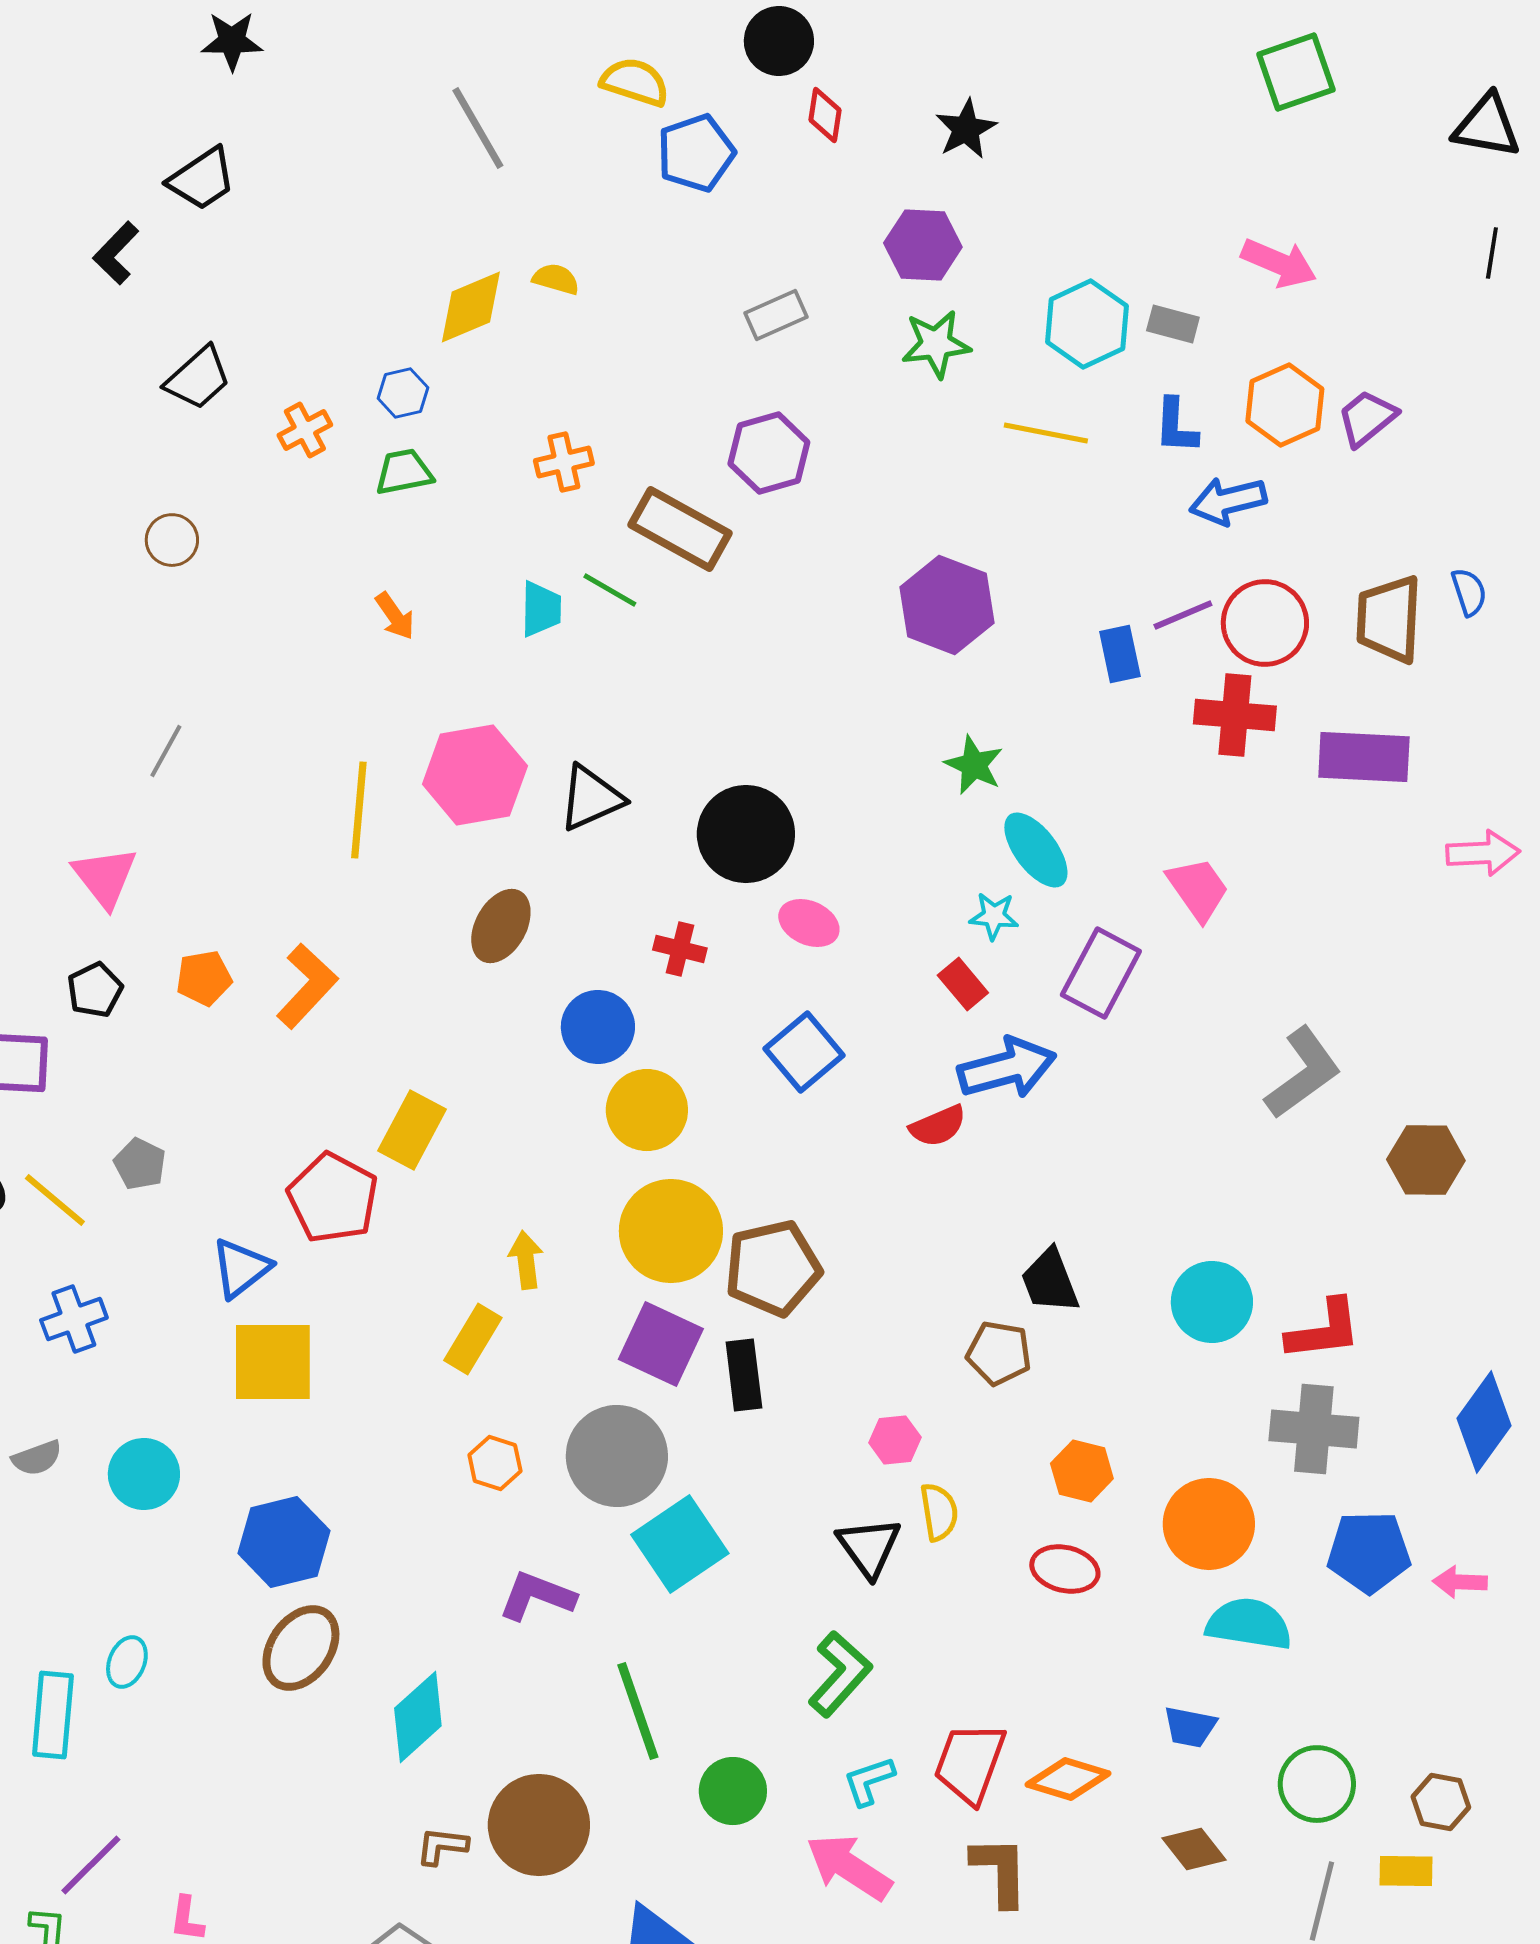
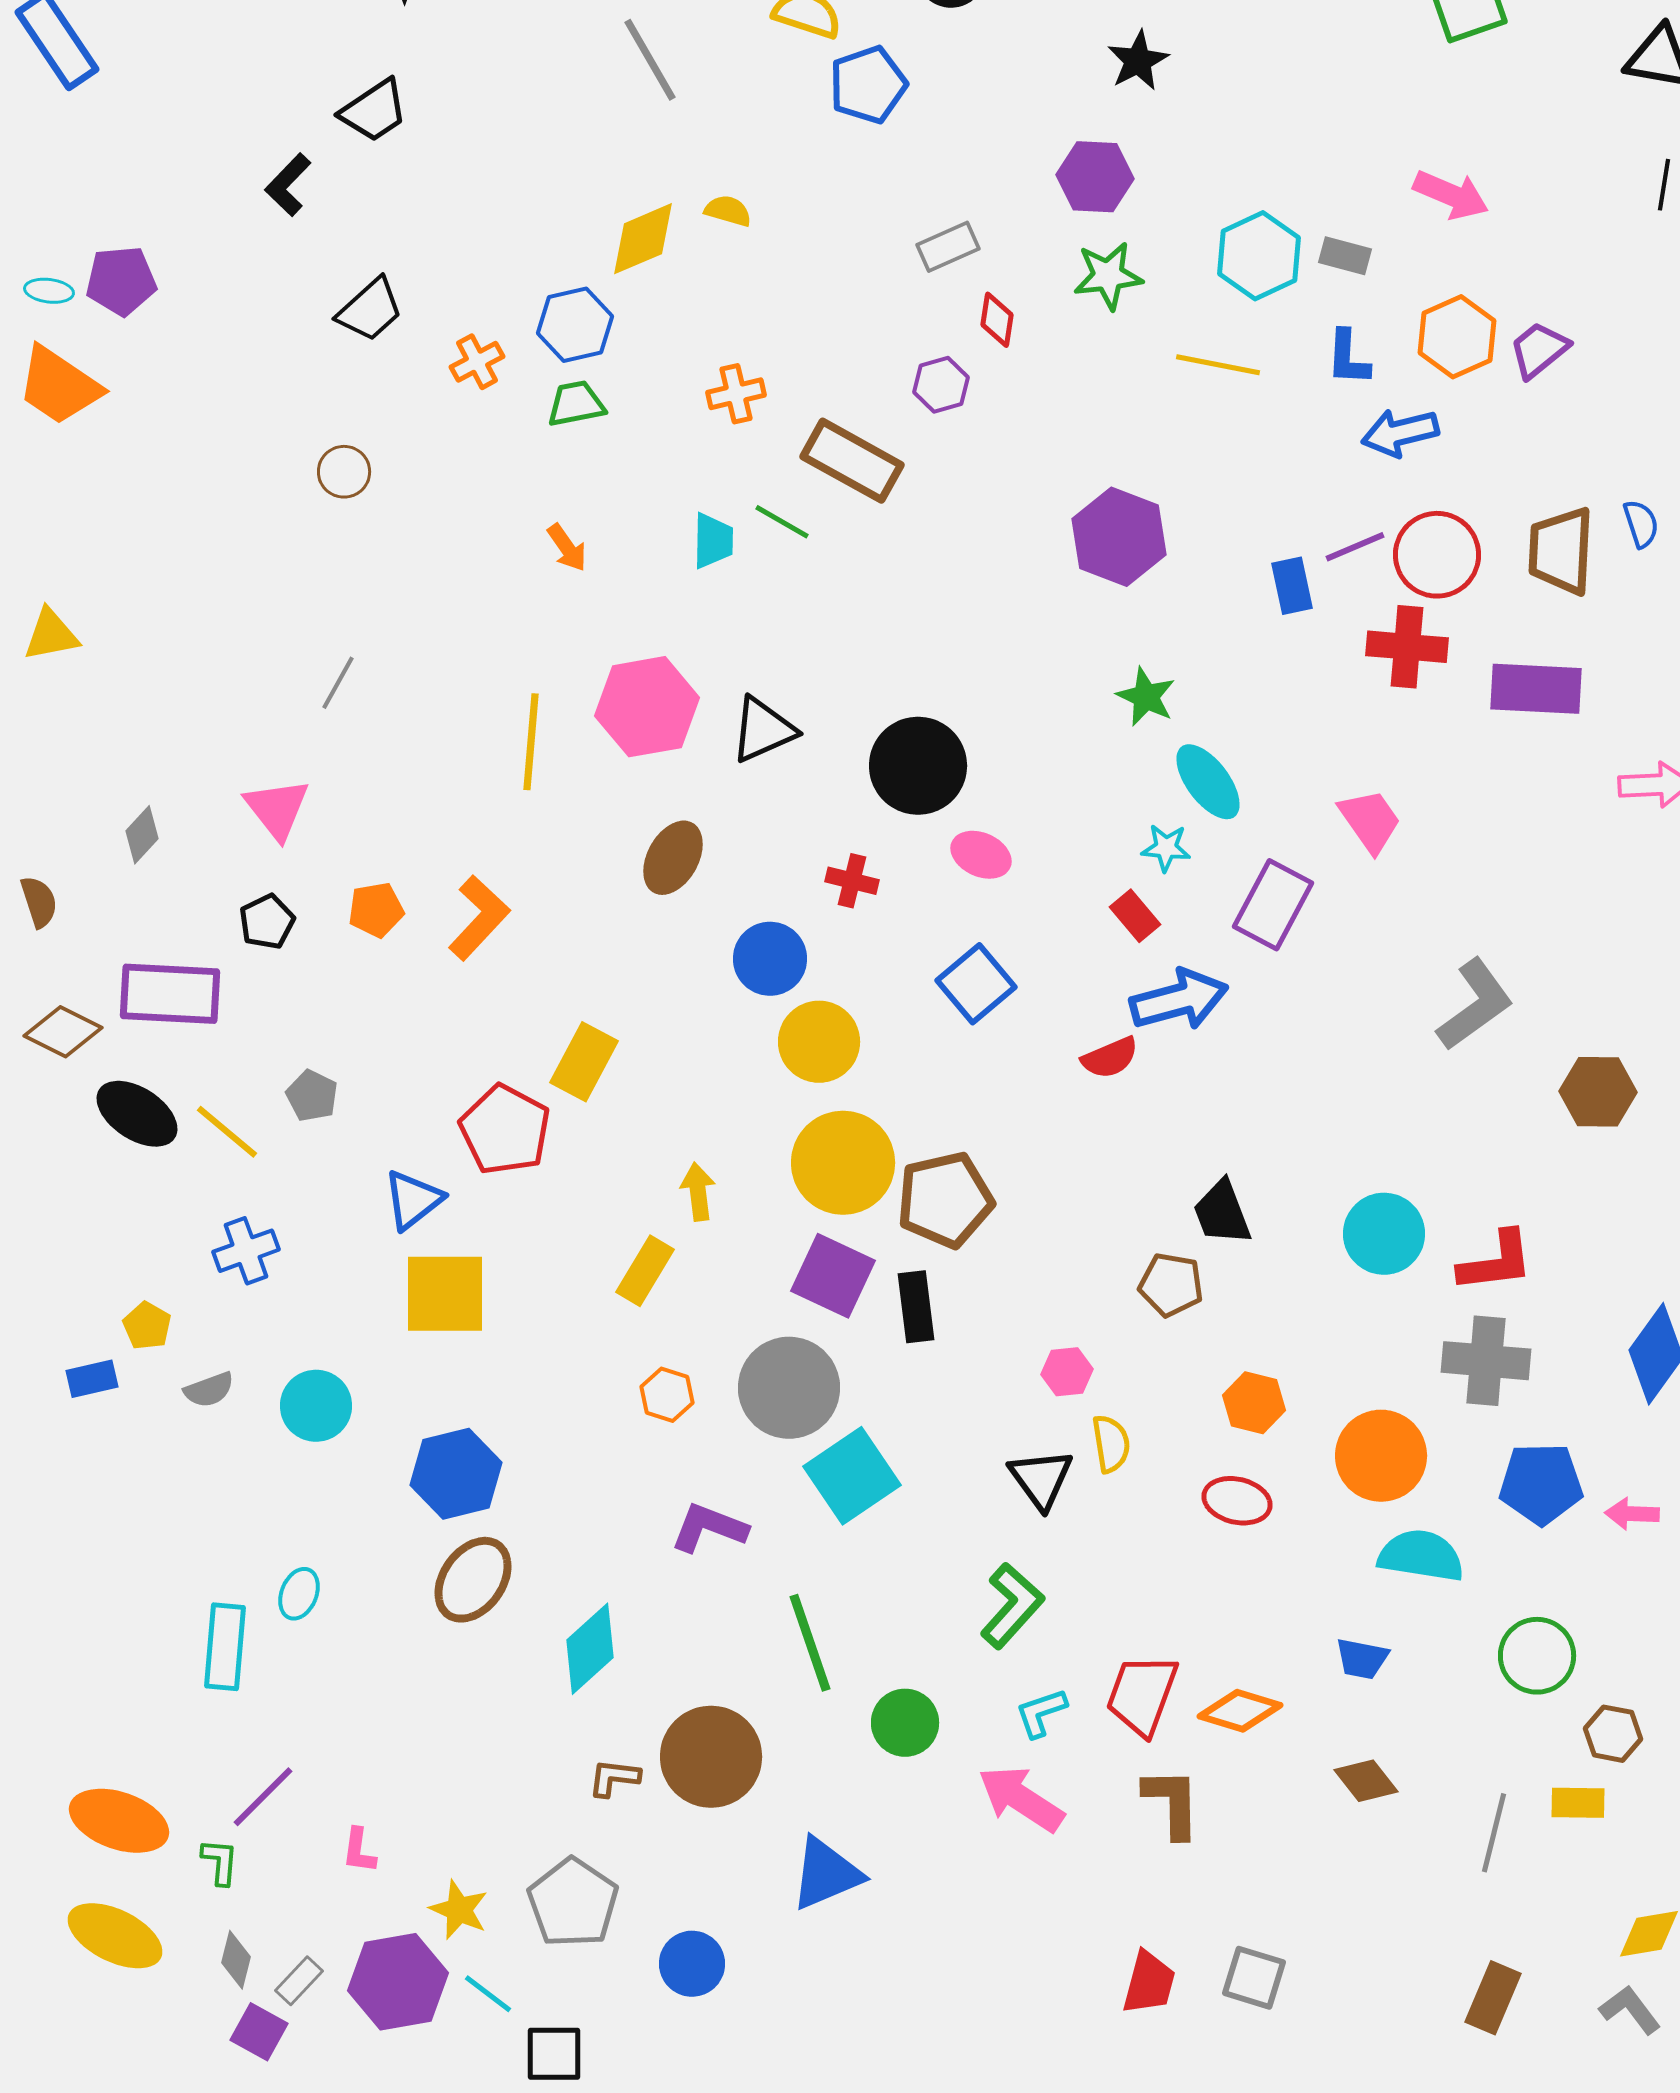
red diamond: (825, 115) -> (997, 320), moved
blue hexagon: (403, 393) -> (575, 325), size x1.5
purple hexagon: (769, 453) -> (941, 385), size x0.7
green circle: (1317, 1784) -> (1537, 1656), moved

